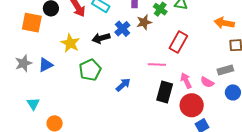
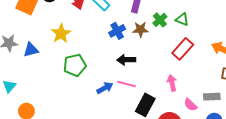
black arrow: (101, 38) -> (126, 60), moved
red rectangle: (178, 42) -> (183, 49), moved
pink line: (157, 64) -> (126, 84), moved
pink arrow: (186, 81) -> (172, 83), moved

